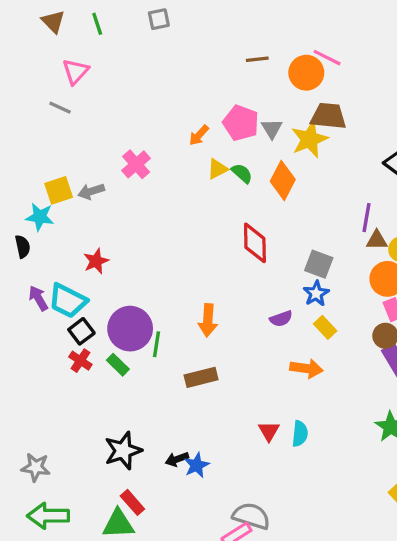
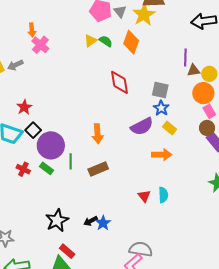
orange arrow: (199, 135) -> (32, 30), moved, turned -40
purple semicircle: (281, 319) -> (142, 126), size x1.6
black square: (81, 331) -> (33, 130), moved
green line: (156, 344) -> (71, 161), moved

